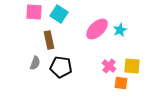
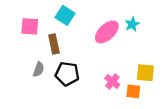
pink square: (34, 12) -> (30, 26), moved
cyan star: (120, 30) -> (132, 24), moved
pink cross: (109, 66) -> (112, 81), moved

